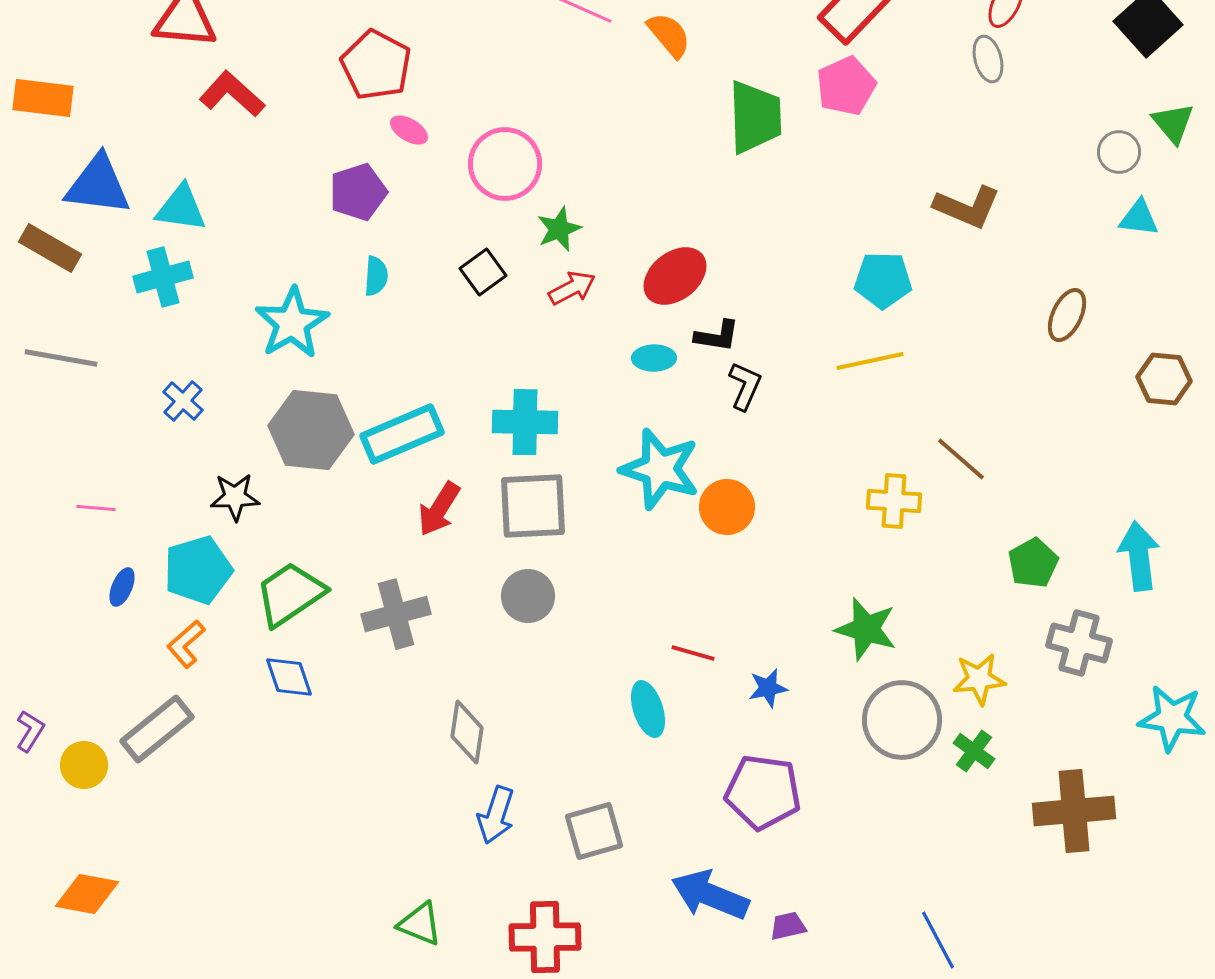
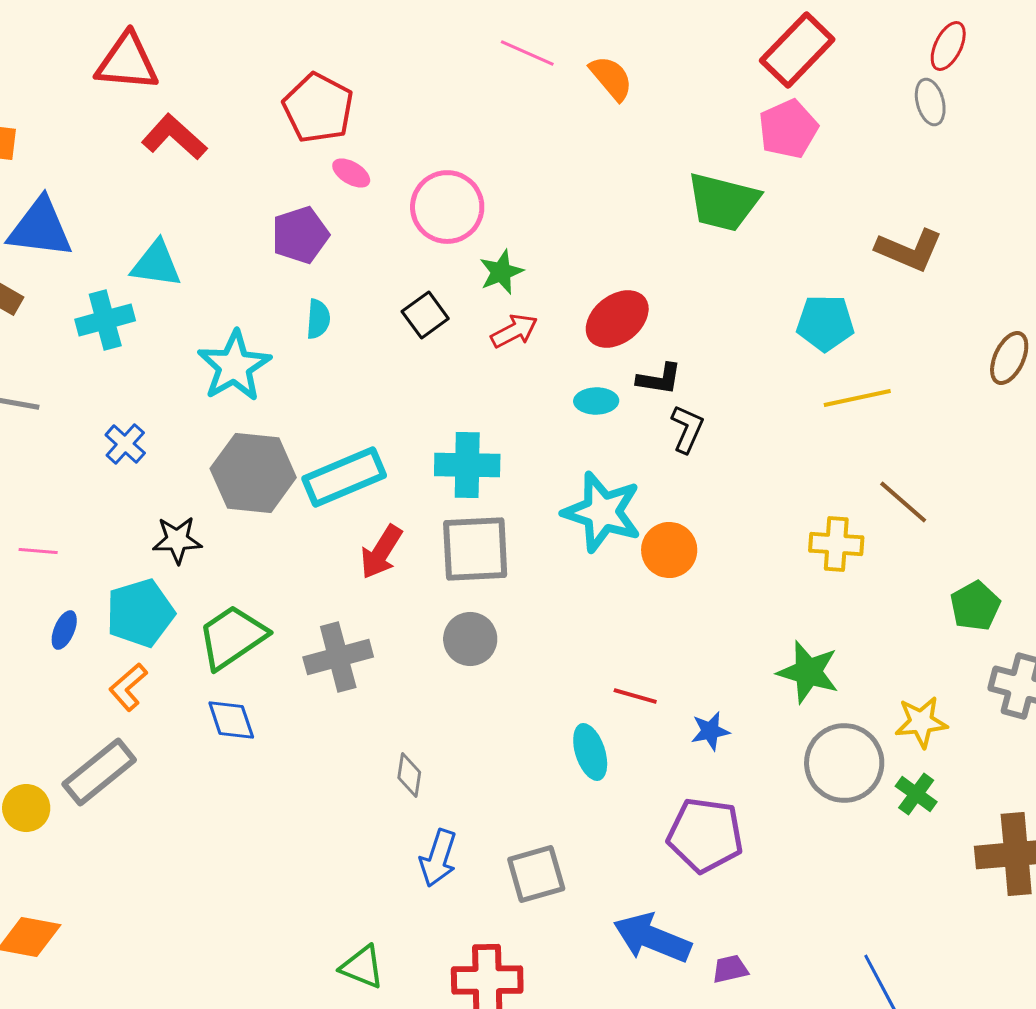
green trapezoid: (755, 117) -> (723, 202), moved, turned 106
cyan triangle: (181, 208) -> (156, 264), moved
yellow line: (870, 361) -> (857, 398), moved
gray diamond: (467, 732) -> (409, 775), size x0.7

